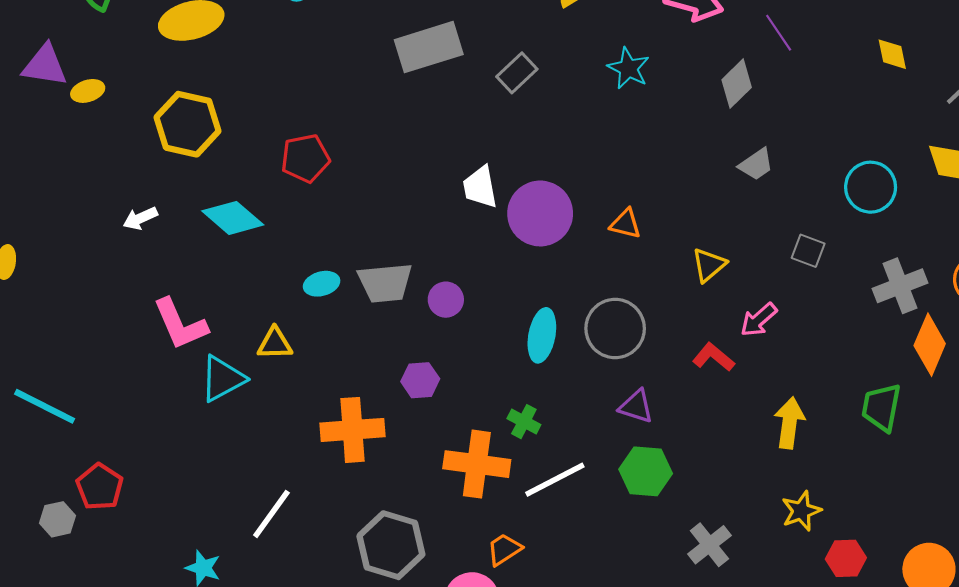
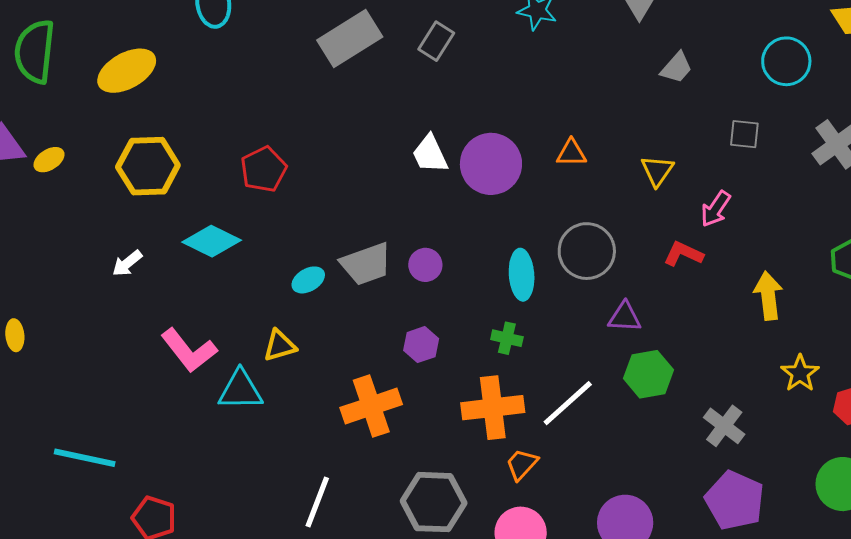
cyan triangle: (223, 379) -> (240, 390), turned 42
green cross: (524, 422) -> (507, 338), moved
orange trapezoid: (504, 549) -> (522, 464), moved

